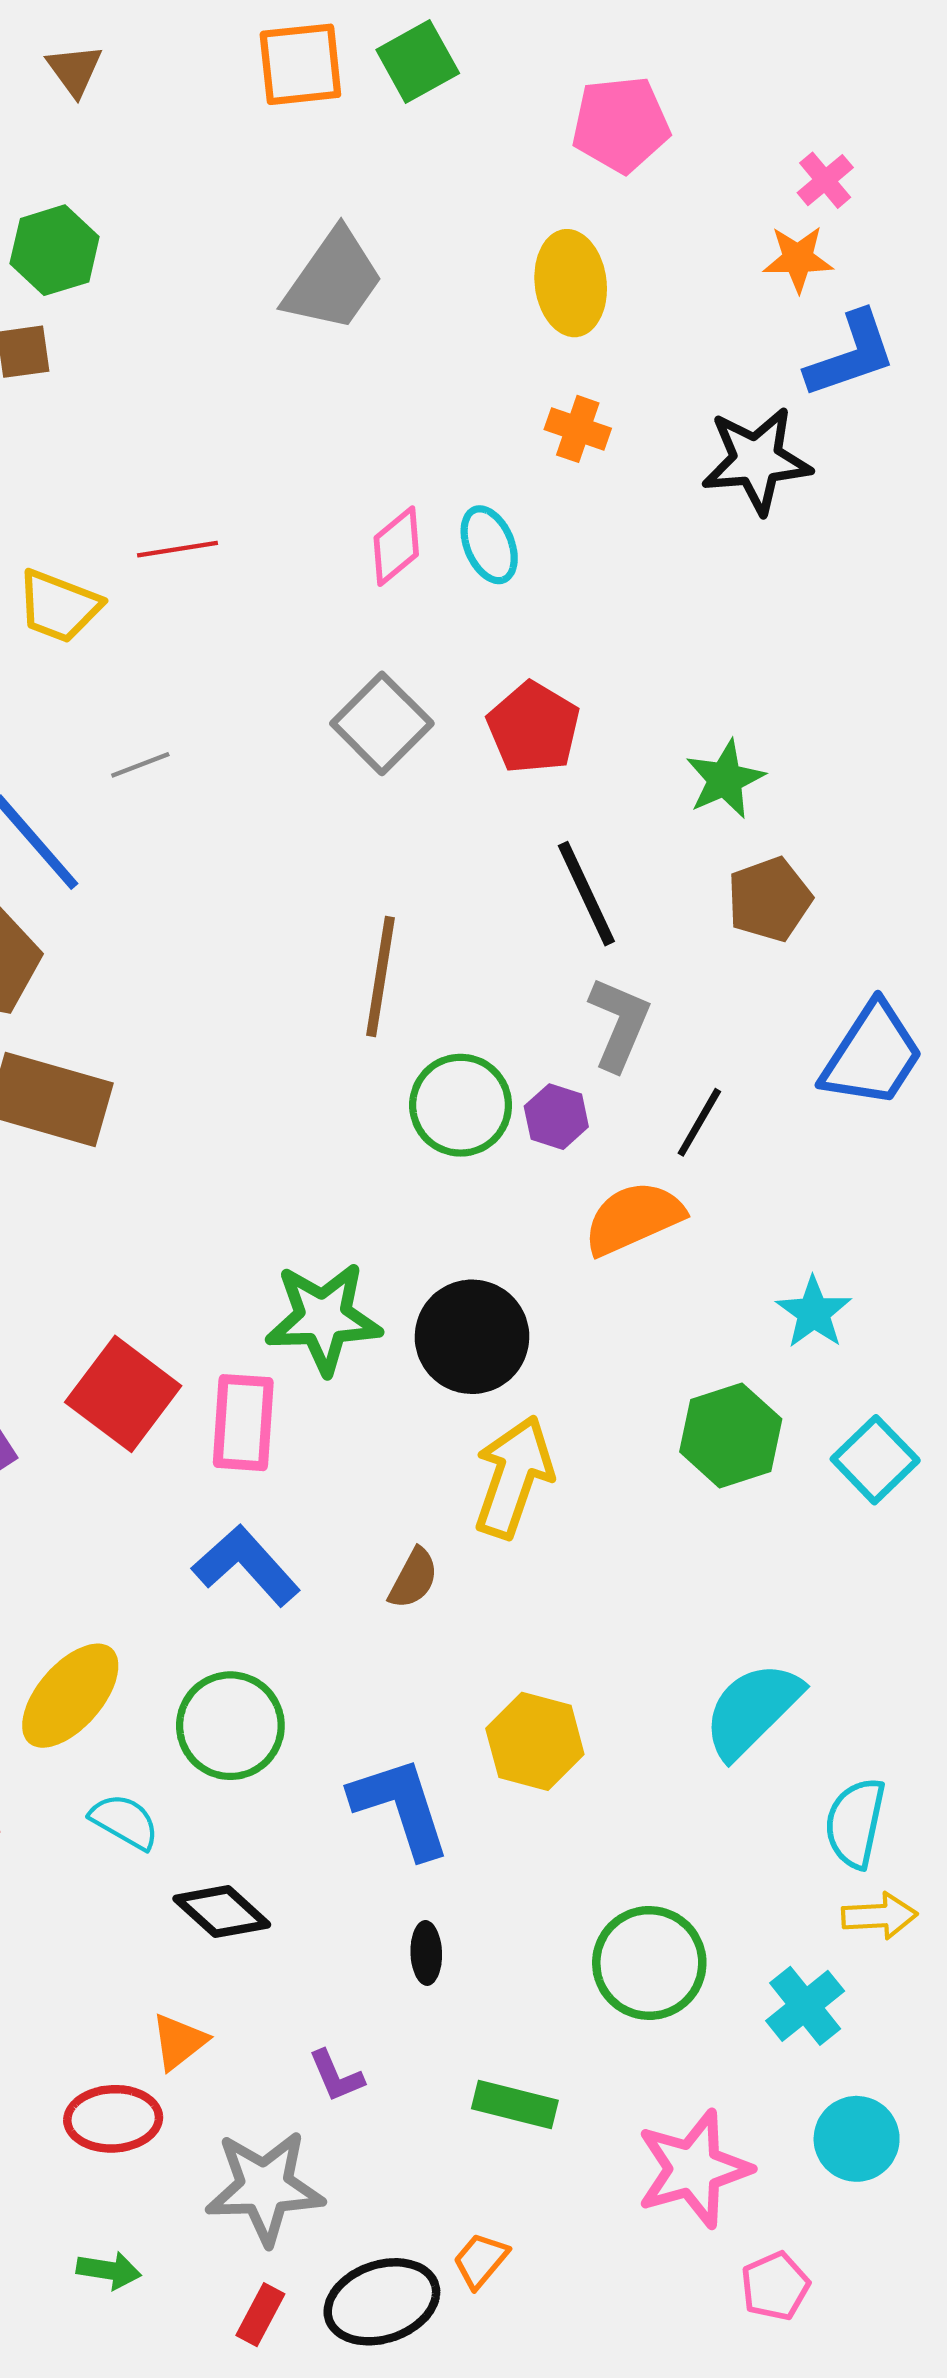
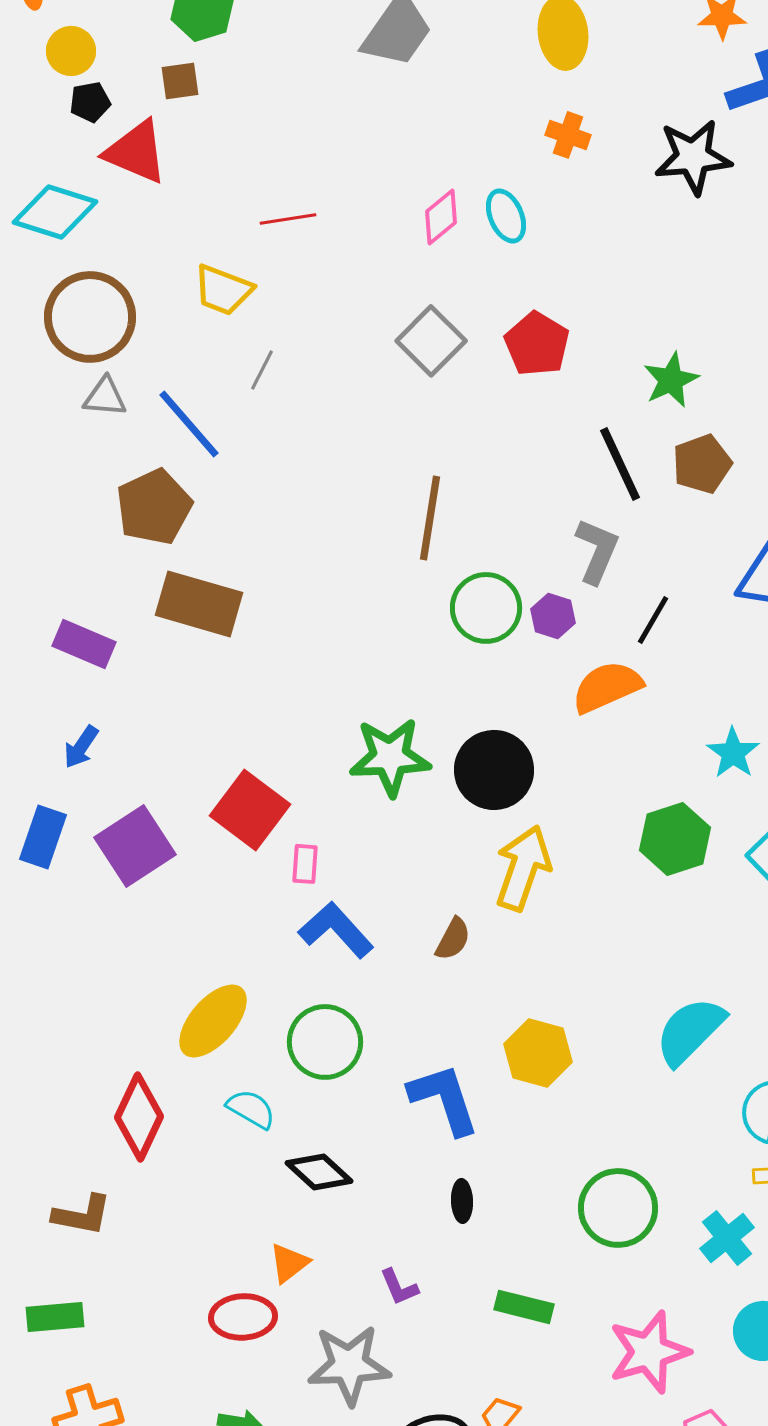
yellow trapezoid: (59, 606) -> (223, 290), moved
gray line: (140, 765) -> (262, 370), turned -42
black line: (586, 894) -> (620, 464), moved
pink rectangle: (243, 1423) -> (305, 864), moved, size x0.6

